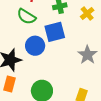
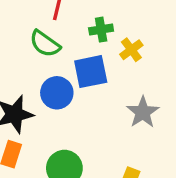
yellow cross: (87, 13) -> (131, 50), moved

